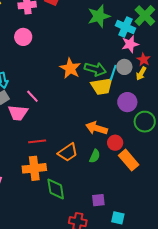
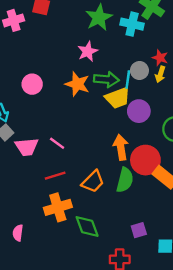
pink circle: (23, 37) -> (32, 84), moved
pink star: (130, 44) -> (88, 51), moved
pink line: (32, 96) -> (57, 143), moved
purple circle: (127, 102) -> (139, 111), moved
orange arrow: (97, 128) -> (121, 147), turned 75
red circle: (115, 143) -> (145, 160), size x1.6
green semicircle: (95, 156) -> (125, 180), size x1.5

